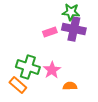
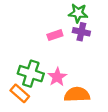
purple cross: (74, 29) -> (81, 32), size x0.7
orange semicircle: (70, 86) -> (77, 94), size x1.6

